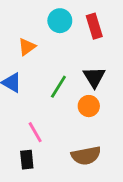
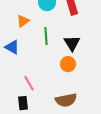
green line: (58, 87) -> (46, 36), moved, turned -36

